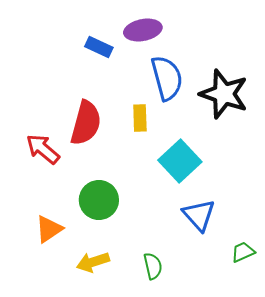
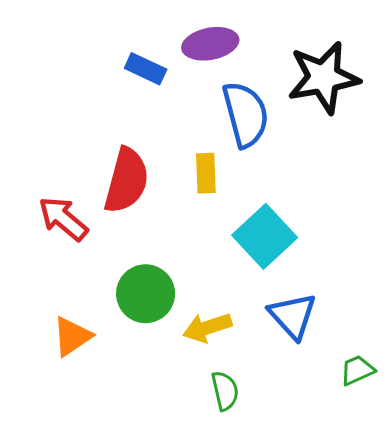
black star: (224, 94) -> (323, 78), moved, turned -30
yellow arrow: (93, 262) -> (207, 328), moved

